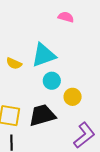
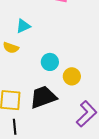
cyan triangle: (44, 55) -> (23, 26), moved, size x0.6

